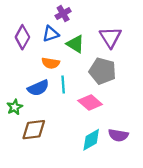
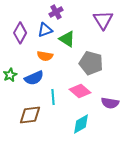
purple triangle: (110, 37) -> (103, 20), moved
cyan line: (63, 85) -> (53, 97), moved
green star: (15, 107) -> (10, 75), moved
purple semicircle: (118, 135) -> (110, 103), moved

